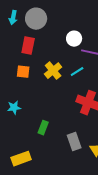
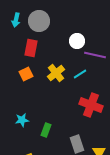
orange square: (23, 72) -> (26, 74), turned -32
cyan star: (14, 108) -> (22, 120), moved

